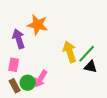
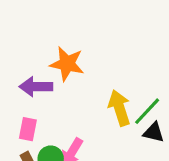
purple arrow: (19, 39) -> (36, 87), turned -72

